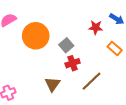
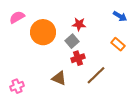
red star: (96, 27) -> (79, 24), moved
brown triangle: (53, 84) -> (59, 78), turned -42

